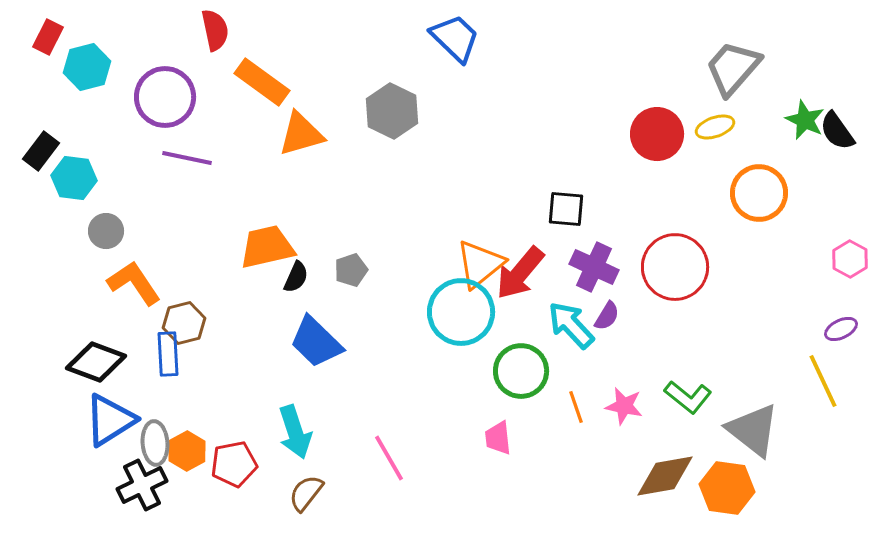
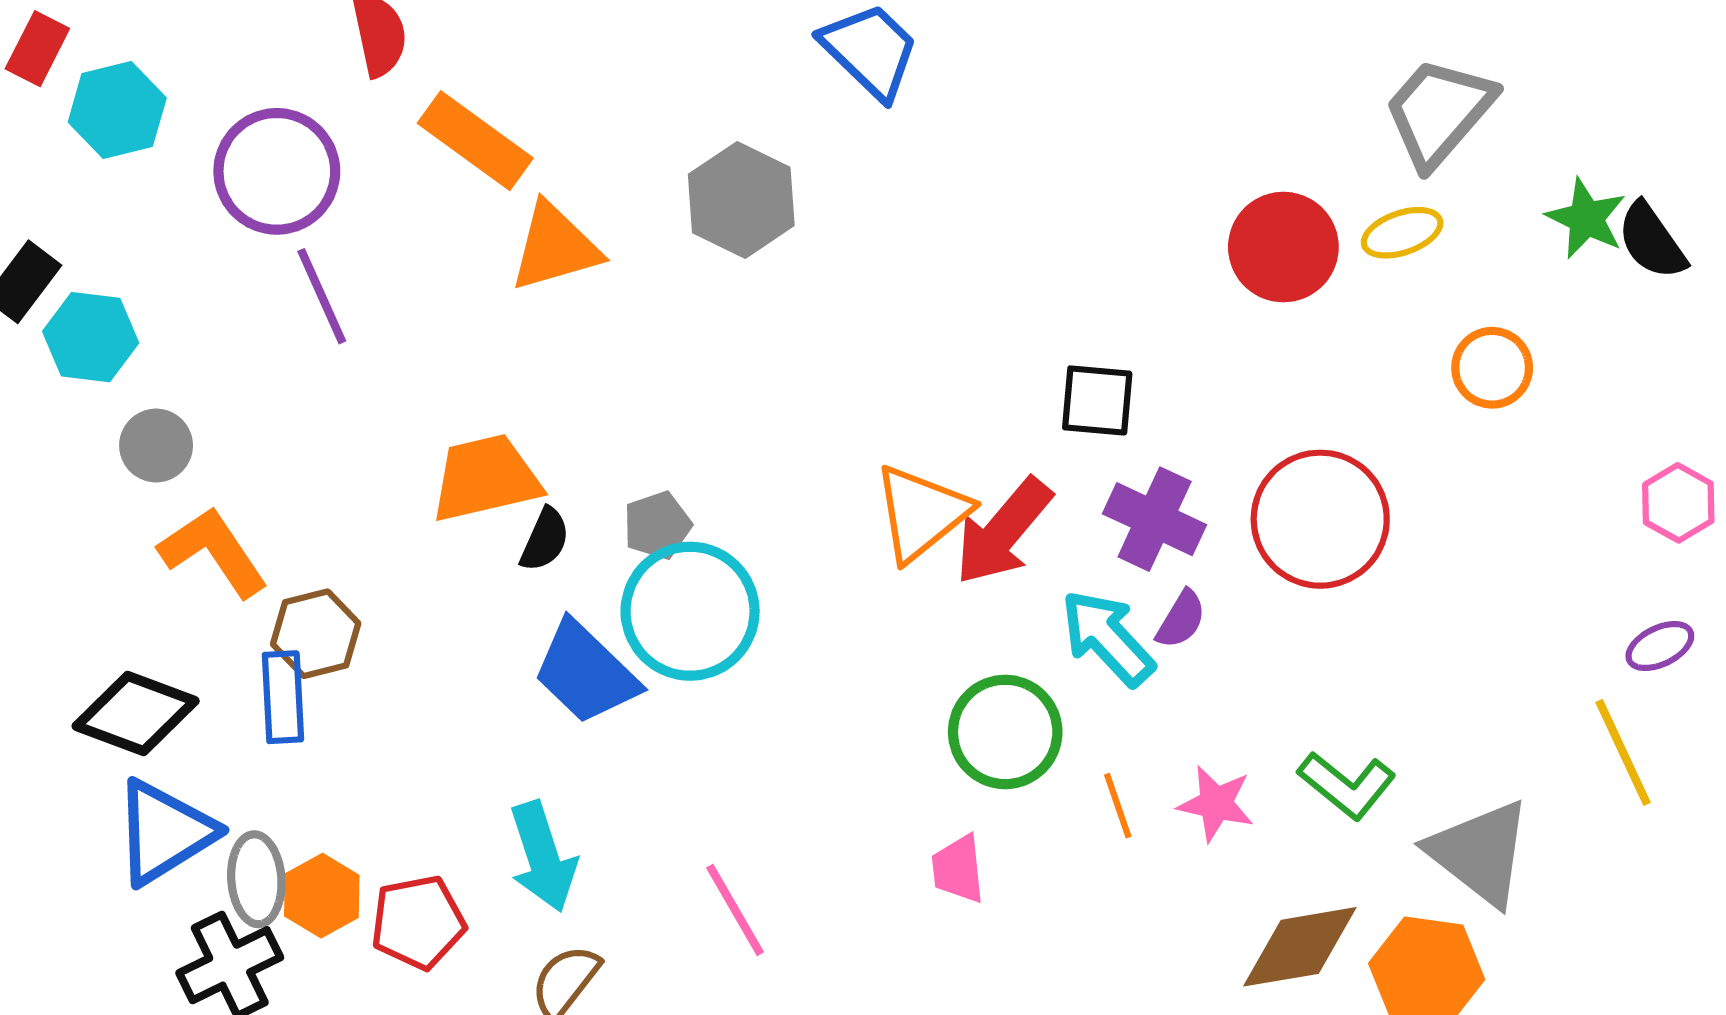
purple line: (187, 158) -> (322, 296), turned 54
orange circle: (759, 193) -> (1492, 368), size x0.7
cyan circle: (461, 312) -> (690, 611), moved

